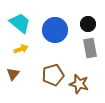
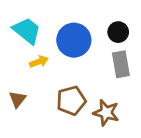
yellow arrow: (21, 49) -> (39, 62), moved

